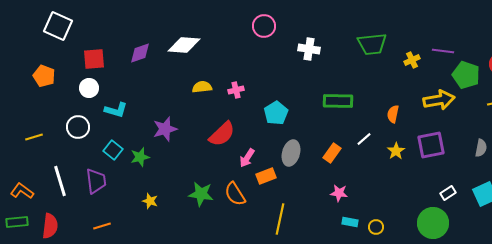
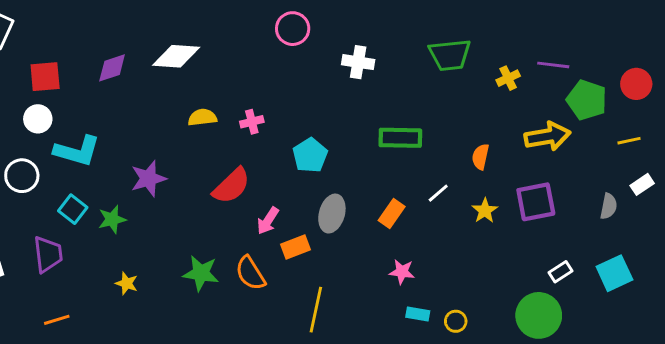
cyan L-shape: (116, 110) -> (77, 151), size x1.4

